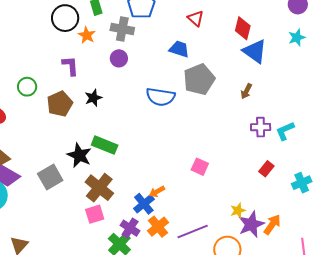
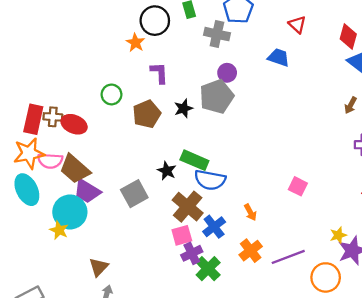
orange star: (87, 35) -> (135, 43), moved
purple circle: (119, 58) -> (227, 73), moved
gray pentagon: (199, 79) -> (217, 96), moved
blue semicircle: (160, 97) -> (210, 180), moved
black star: (79, 155) -> (167, 171), size x0.7
orange arrow: (157, 192) -> (250, 212), turned -91
blue cross: (144, 204) -> (214, 227), moved
purple cross: (130, 228) -> (192, 253), moved, turned 30

